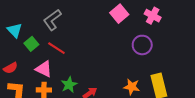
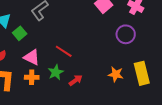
red line: (56, 48) -> (64, 51), moved

